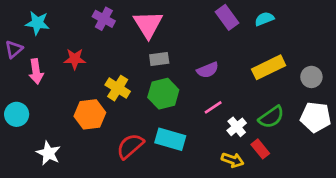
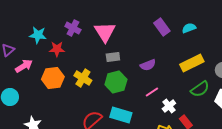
cyan star: (37, 23) -> (38, 35), moved
red star: (75, 59) -> (57, 49), moved
pink arrow: (36, 71) -> (24, 66), turned -114
orange hexagon: (90, 114) -> (53, 78), moved
green semicircle: (271, 117) -> (200, 89), moved

